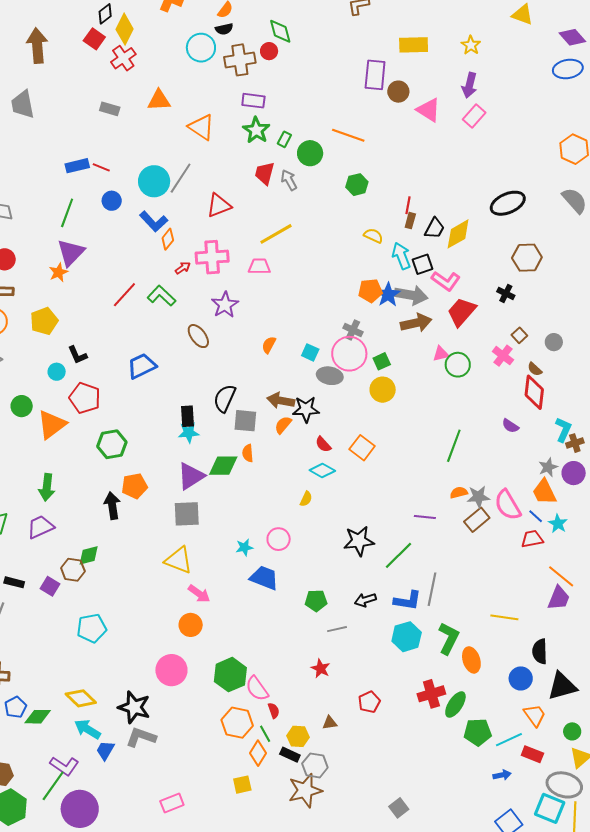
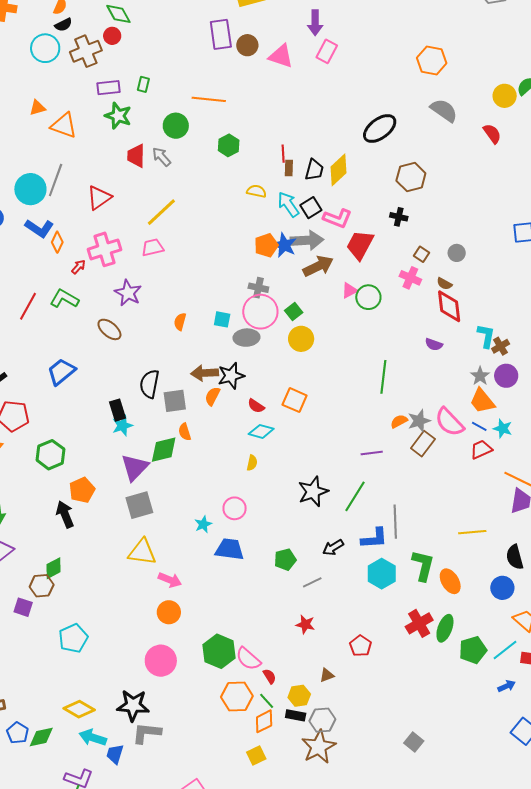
orange triangle: (159, 100) -> (37, 108), moved, size x0.7
green rectangle: (284, 139) -> (143, 84), moved
orange diamond: (258, 753) -> (264, 721), turned 45

